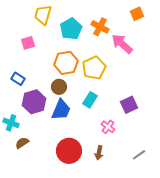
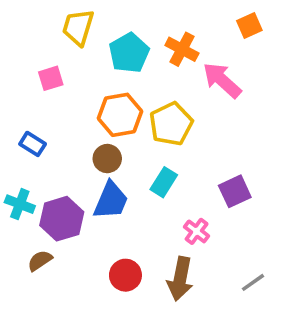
purple hexagon: (34, 102) -> (62, 219), moved
cyan cross: (11, 123) -> (20, 204), moved
red circle: (69, 151) -> (125, 275), size x0.7
brown arrow: (99, 153) -> (180, 279), size x1.6

